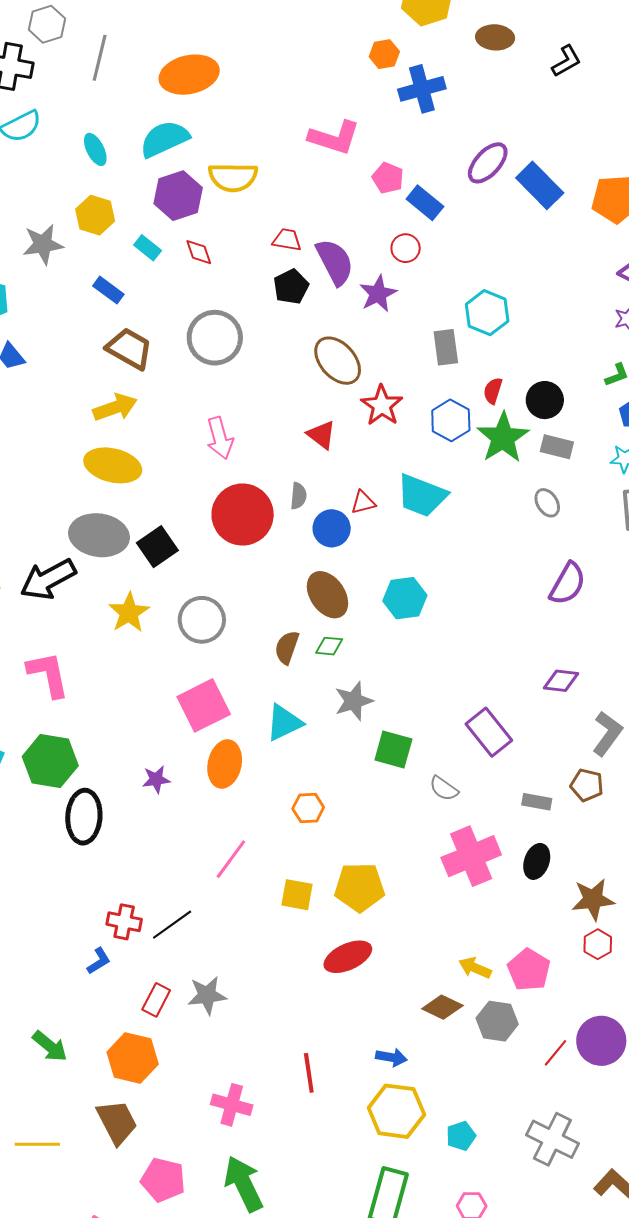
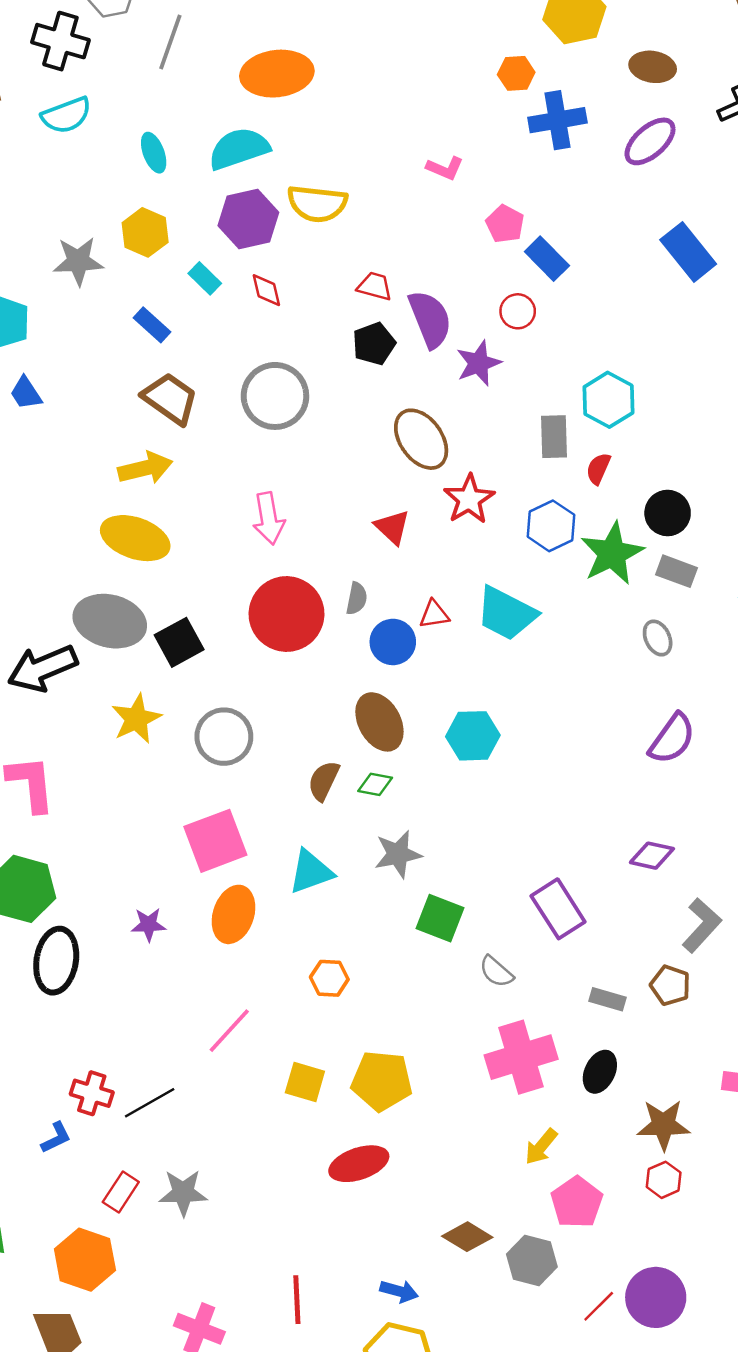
pink L-shape: (334, 138) -> (445, 168), size x0.6
purple ellipse: (488, 163) -> (650, 141), moved
red semicircle: (493, 391) -> (598, 469), moved
yellow arrow: (475, 968) -> (541, 1147), moved, turned -80

